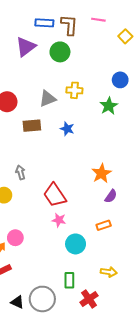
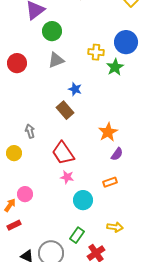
green circle: (60, 52) -> (52, 31), moved
blue circle: (120, 80) -> (126, 42), size x1.5
yellow cross: (74, 90) -> (96, 52), moved
brown rectangle: (32, 126) -> (65, 110), moved, turned 54
green rectangle: (69, 280) -> (77, 235), turned 35

